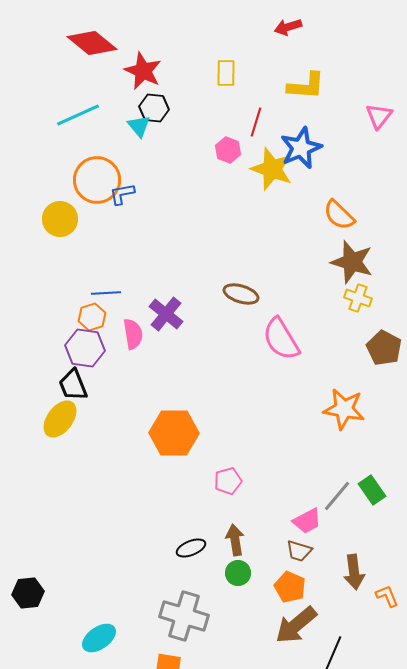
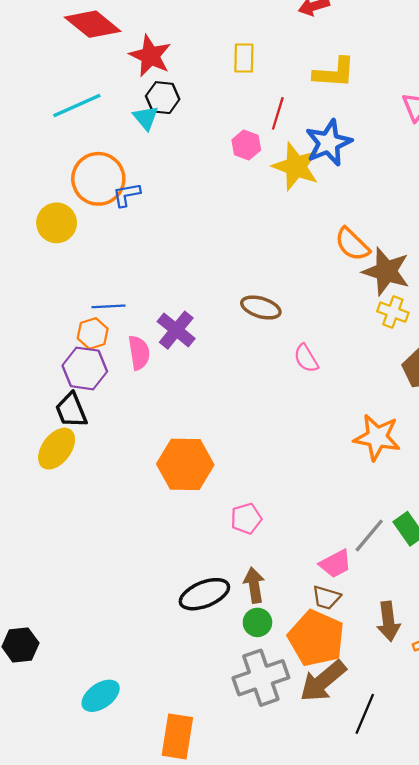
orange semicircle: (339, 215) -> (352, 244), moved
pink semicircle: (281, 339) -> (306, 358), size x0.6
black ellipse: (191, 548) -> (204, 594), size x1.5
orange pentagon: (290, 587) -> (316, 638), size x1.6
gray cross: (184, 616) -> (261, 678), moved, turned -36

